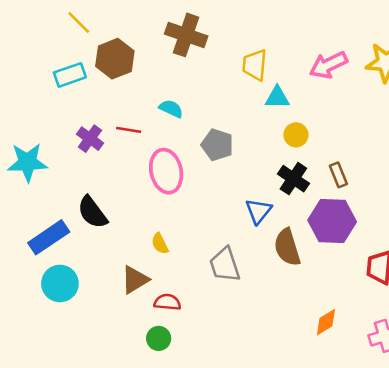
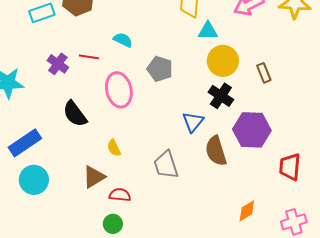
yellow circle: (296, 135) -> (223, 61), size x1.6
brown rectangle: (338, 175) -> (264, 73), moved
black semicircle: (92, 212) -> (75, 114), moved

